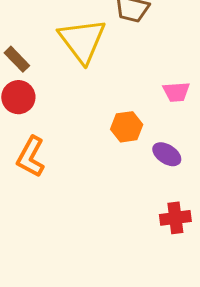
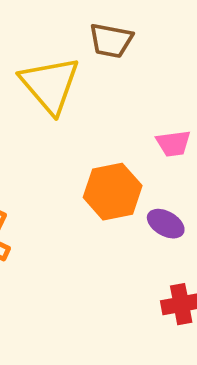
orange hexagon: (127, 127) -> (113, 192), size x1.4

